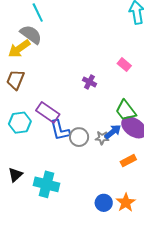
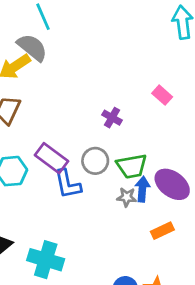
green trapezoid: (126, 111) -> (132, 166), moved, turned -65
blue arrow: (113, 132) -> (142, 189), turned -48
gray circle: (79, 137) -> (95, 161), moved

